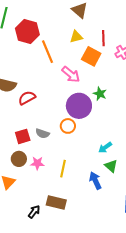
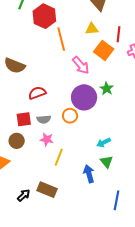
red semicircle: (27, 98) -> (37, 93), moved
gray semicircle: (42, 133) -> (44, 119), turned -32
pink star: (37, 163) -> (47, 139), moved

